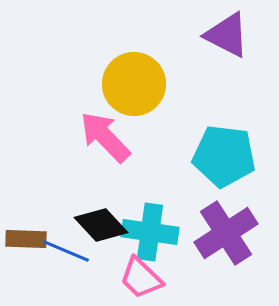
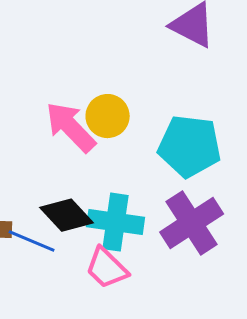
yellow circle: (134, 84) -> (108, 116), moved, size x0.7

